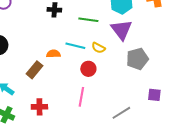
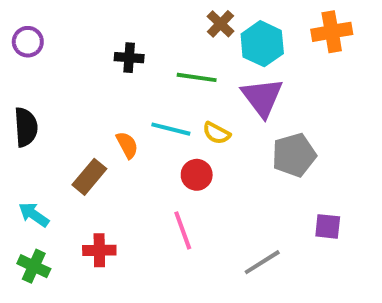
orange semicircle: (53, 54) -> (127, 145), turned 64
pink line: (81, 97) -> (183, 230), turned -30

